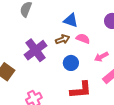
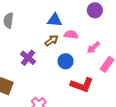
purple cross: (35, 50) -> (28, 58), size x0.7
red L-shape: (81, 90) -> (82, 85), turned 40

